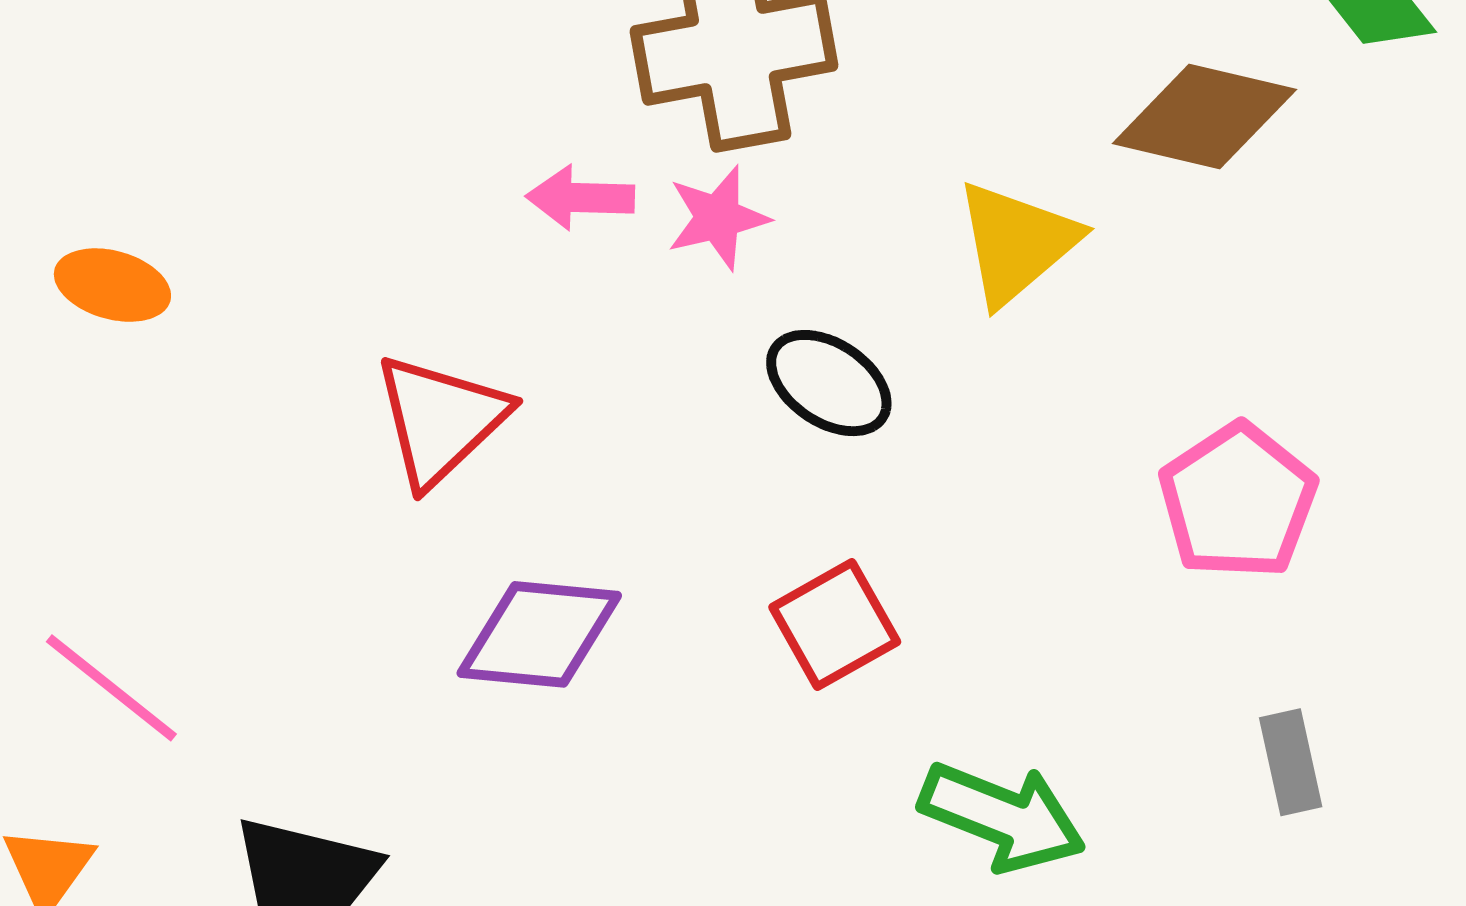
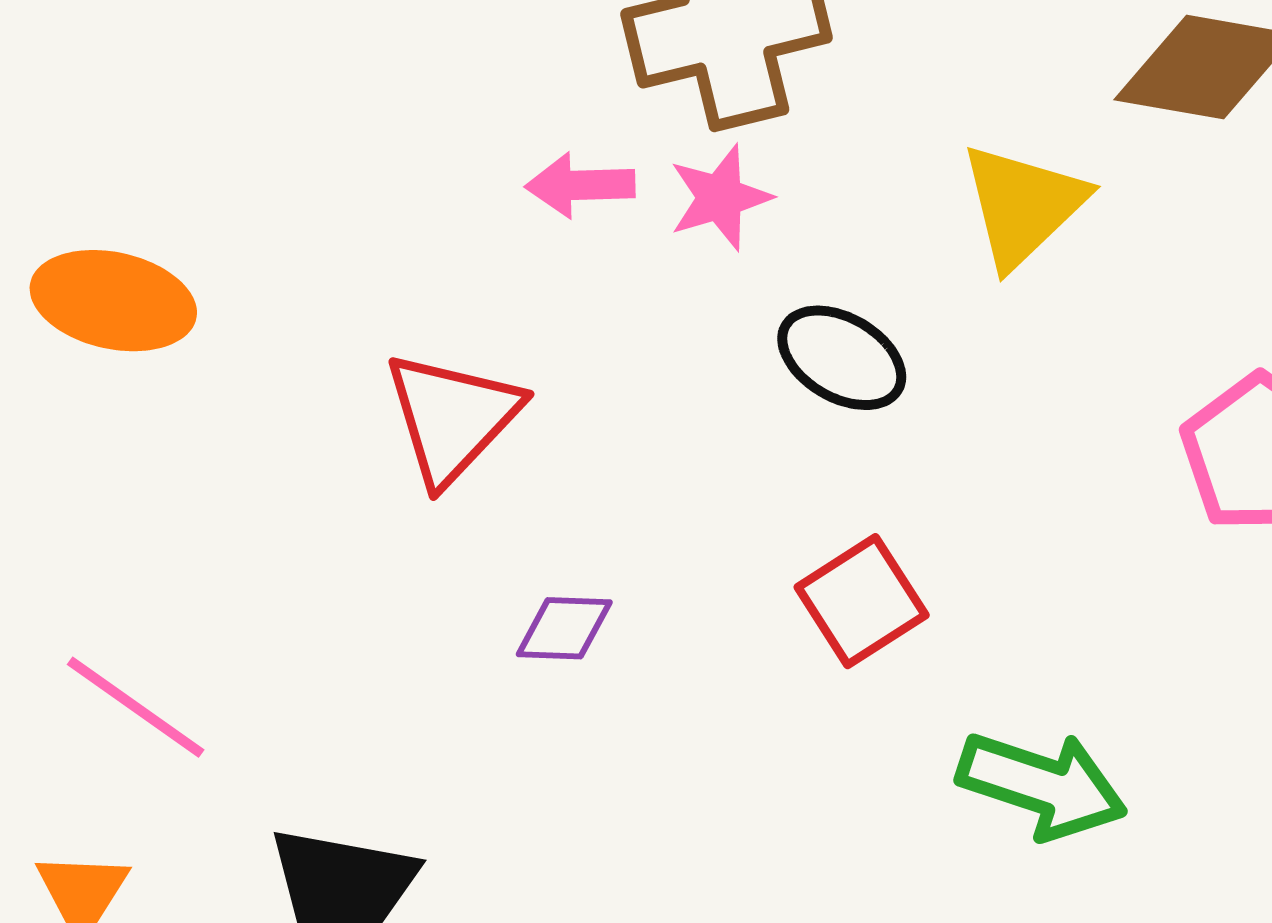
orange ellipse: (112, 285) -> (113, 301), size x1.4
purple diamond: (539, 634) -> (564, 628), size x0.6

